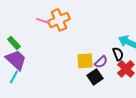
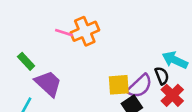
purple trapezoid: (16, 60) -> (48, 84), moved
purple semicircle: (101, 62) -> (140, 86), size x1.5

